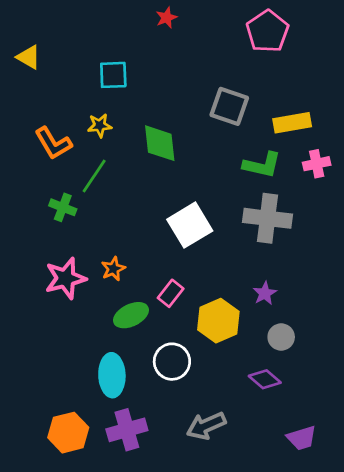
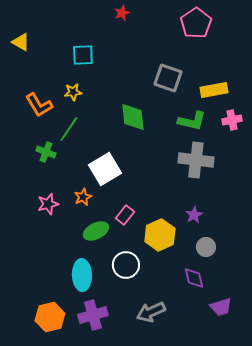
green diamond: (160, 143) -> (133, 117), moved
white square: (190, 225) -> (105, 169), moved
pink star: (66, 278) -> (48, 204), size x0.7
purple diamond: (265, 379) -> (194, 278), turned 35
purple trapezoid: (302, 438) -> (221, 307), moved

